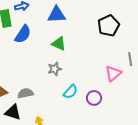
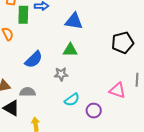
blue semicircle: (23, 34) -> (34, 59), moved
green triangle: (59, 44) -> (70, 50), turned -35
pink triangle: (113, 73) -> (117, 90), turned 48

